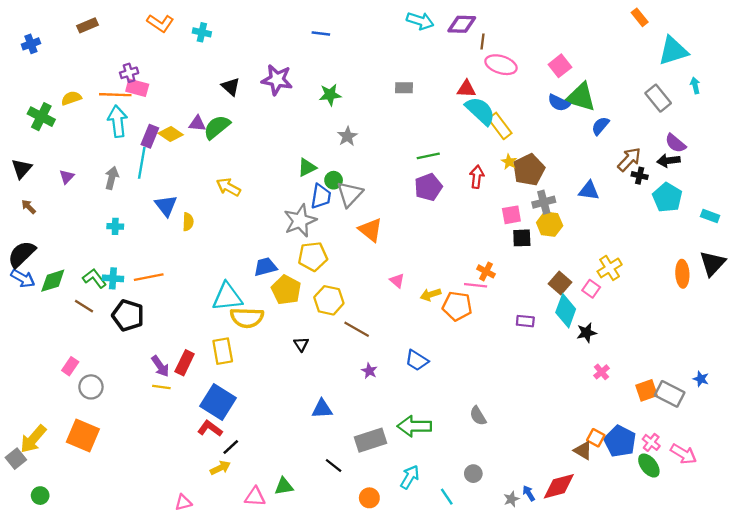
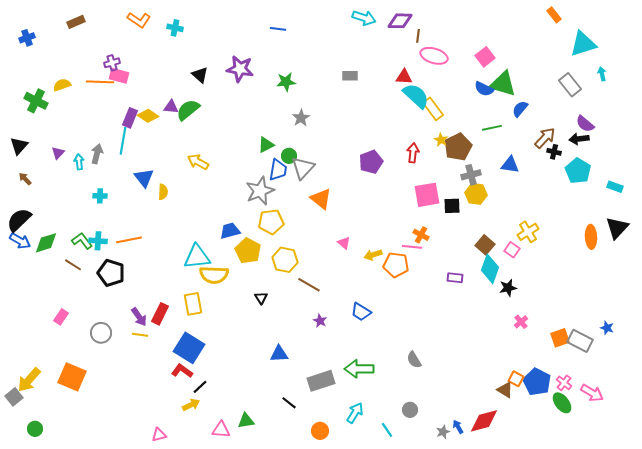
cyan arrow: (118, 121) -> (79, 162), moved, size x0.6
green line: (428, 156) -> (492, 128), moved
pink square: (511, 215) -> (427, 195), moved, size x1.5
gray circle: (91, 387) -> (101, 333), moved

